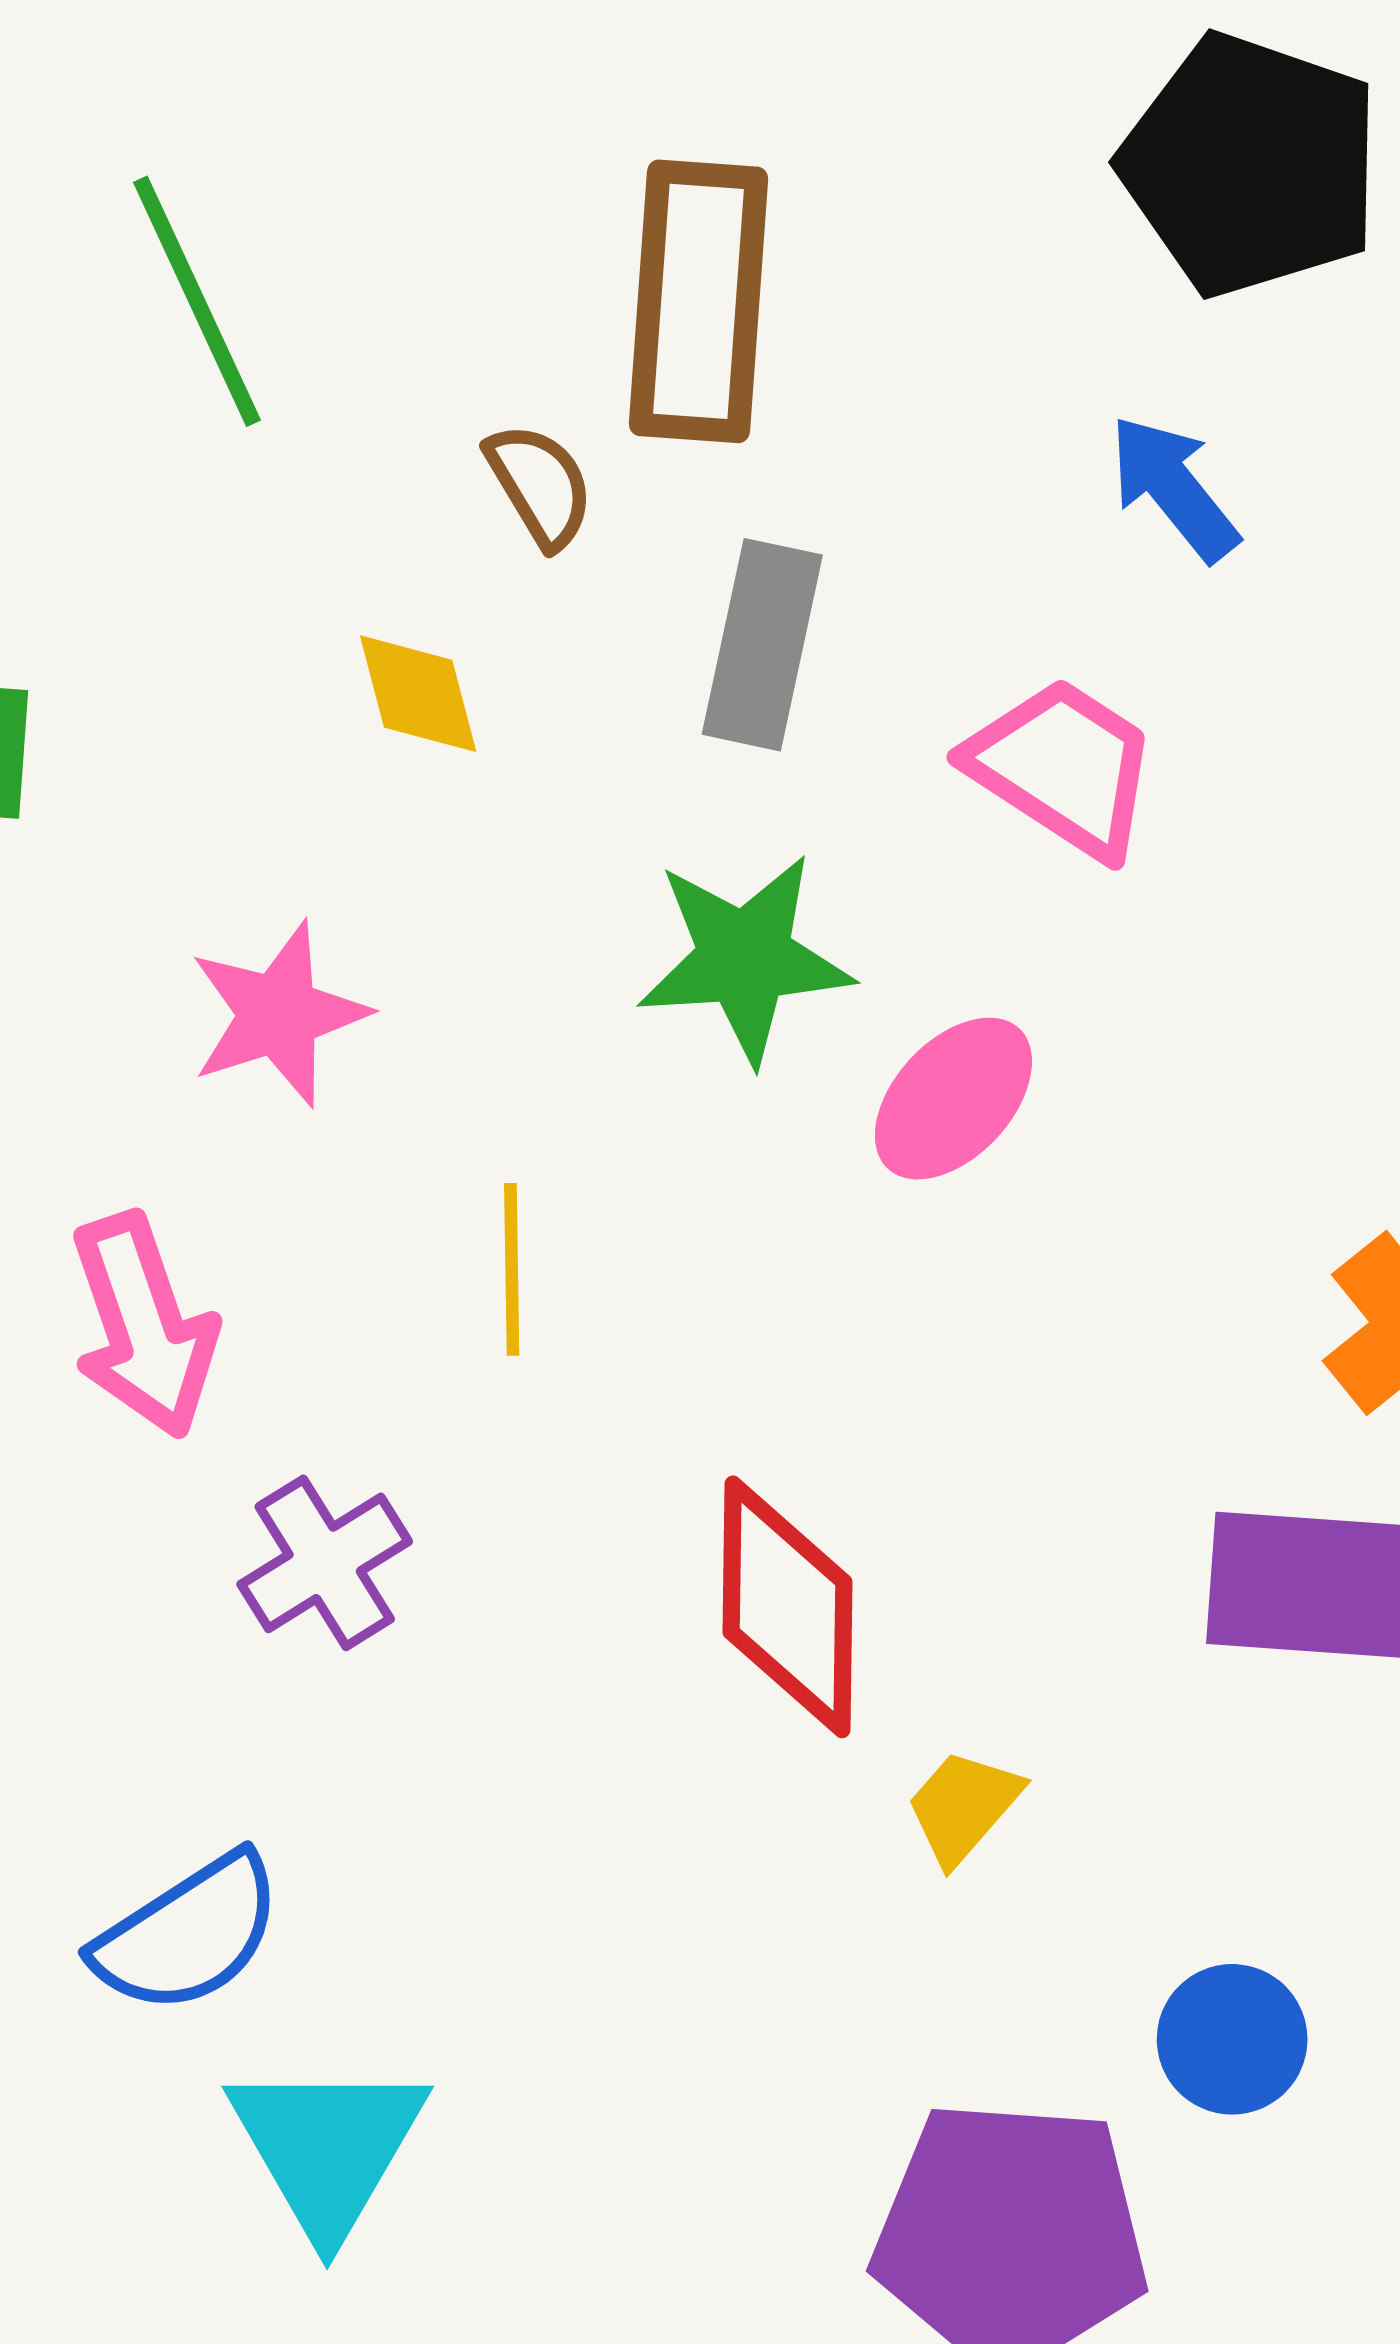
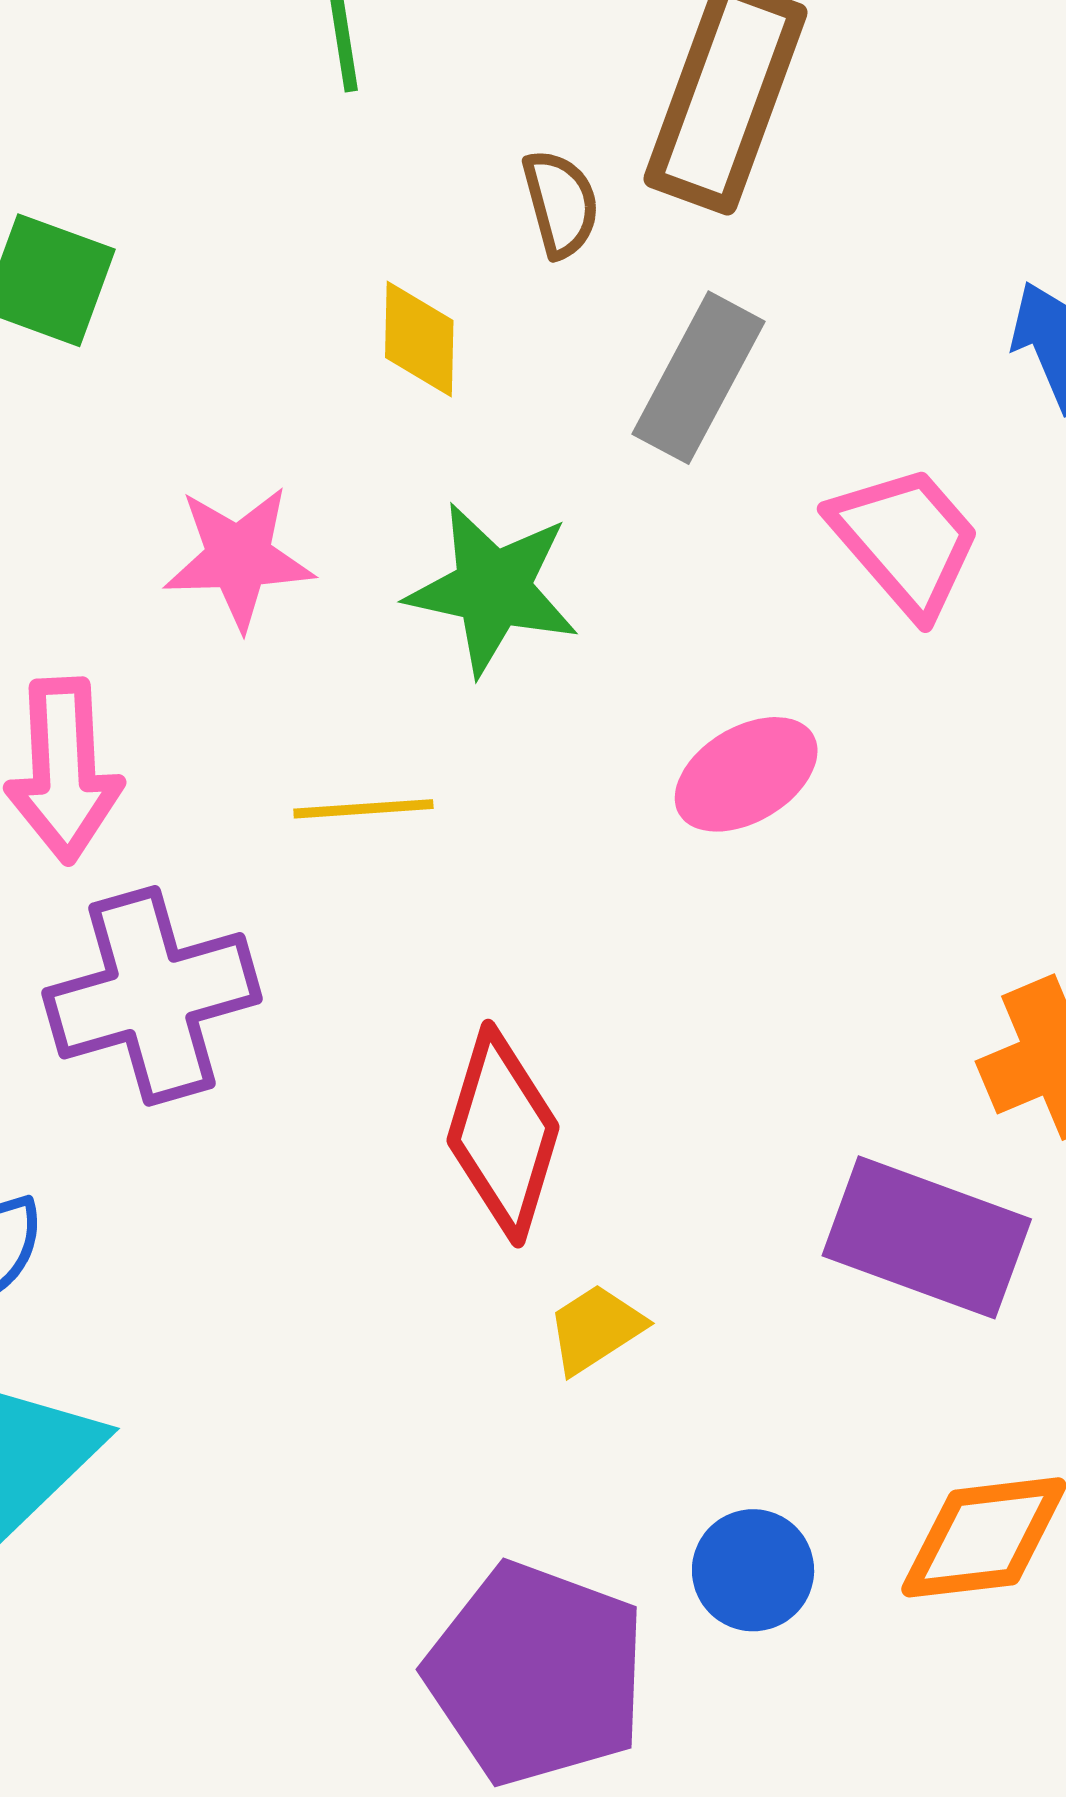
green star: (745, 958) -> (493, 589), moved
yellow line: (512, 1269) -> (363, 809), turned 71
purple cross: (325, 1563) -> (152, 996), size x1.5

